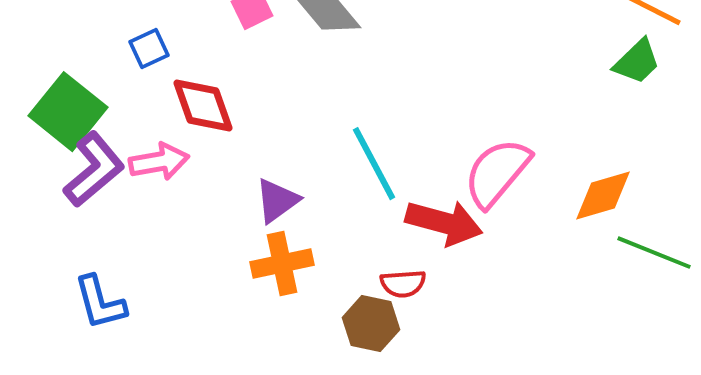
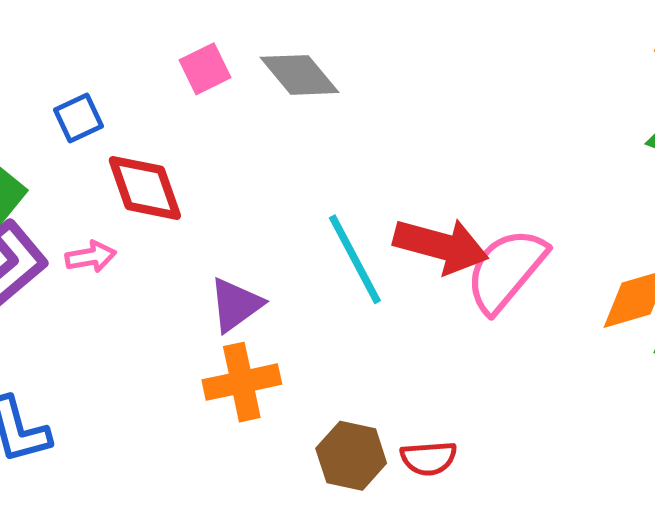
pink arrow: (159, 162) -> (91, 257), size x0.7
red arrow: (444, 223) -> (441, 246), moved
red semicircle: (403, 284) -> (429, 458), moved

